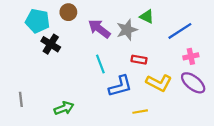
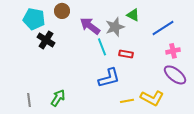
cyan line: (100, 64) -> (102, 47), moved
yellow L-shape: (159, 83) -> (152, 98), moved
gray line: (21, 99) -> (29, 100), moved
green arrow: (64, 108) -> (58, 98), turned -36

